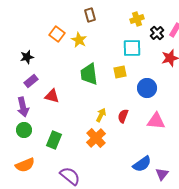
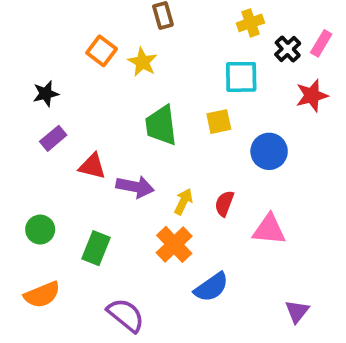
purple arrow: (23, 107) -> (135, 187), moved, turned -66
pink triangle: (156, 121) -> (269, 230), moved
blue semicircle: (142, 164) -> (211, 287), moved

